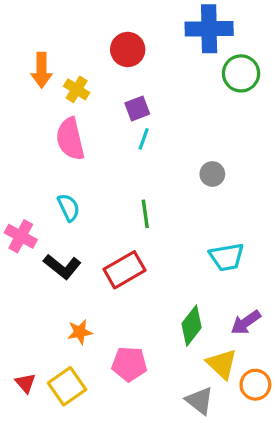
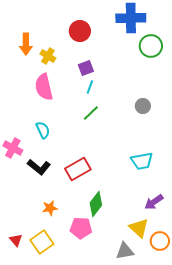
gray circle: (212, 174) -> (143, 106), moved
green line: (145, 214) -> (91, 113), moved, turned 54
green diamond: (192, 326) -> (96, 204), moved
gray triangle: (200, 401) -> (125, 251), turned -48

